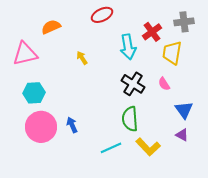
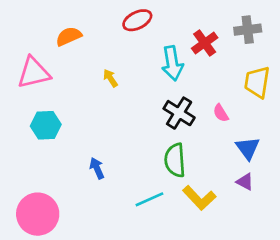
yellow trapezoid: (172, 53) -> (257, 82), moved
pink circle: (41, 127) -> (38, 214), moved

